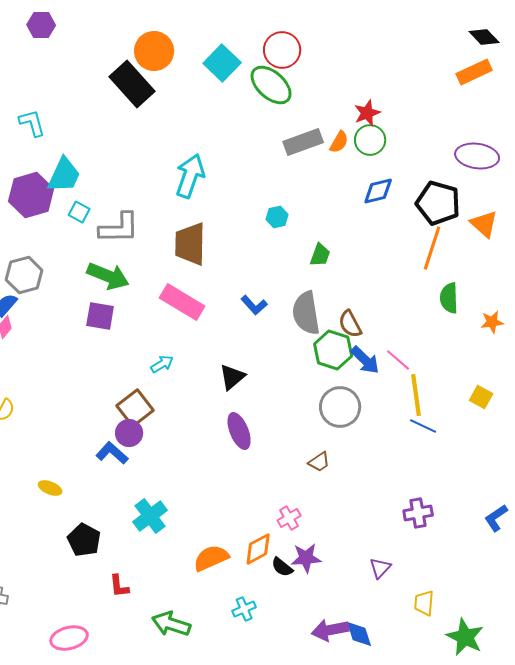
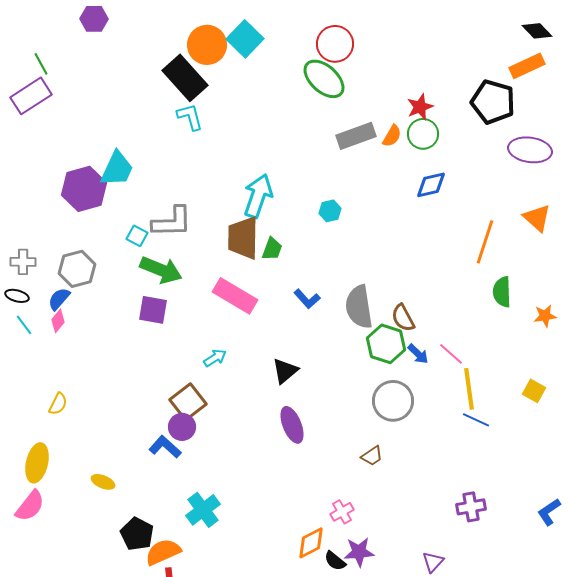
cyan square: (222, 63) -> (245, 39), moved
cyan L-shape: (32, 123) -> (190, 117), moved
cyan arrow: (190, 176) -> (258, 196), moved
black pentagon: (438, 203) -> (493, 102), moved
cyan square: (79, 212) -> (137, 236), moved
green trapezoid: (320, 255) -> (272, 249), moved
blue arrow: (365, 360) -> (418, 354), size x0.7
orange semicircle: (211, 558) -> (163, 552), moved

